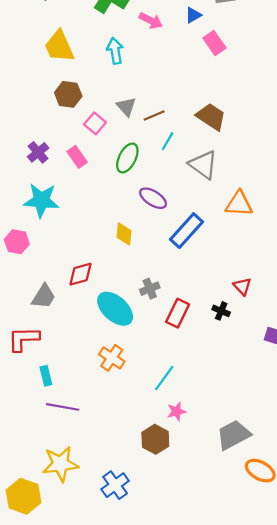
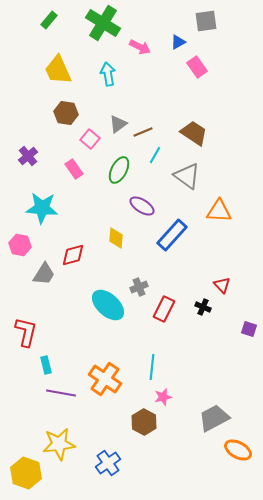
gray triangle: (126, 107) -> (118, 124), turned 36
purple cross: (38, 152) -> (28, 156), moved
red diamond: (80, 274) -> (73, 255), moved
gray trapezoid: (44, 296) -> (44, 274), moved
red L-shape: (24, 339) -> (26, 332), turned 104
orange cross: (112, 358) -> (105, 379), moved, size x1.4
cyan line: (164, 378) -> (152, 367), turned -30

